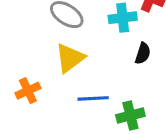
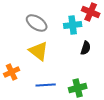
yellow triangle: (70, 58) -> (39, 51), turned -45
blue line: (93, 98) -> (46, 85), moved

